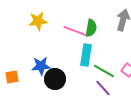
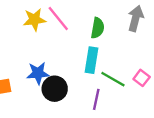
pink line: (75, 31) -> (58, 18), moved, turned 30
purple line: (103, 88) -> (96, 99), moved, turned 54

